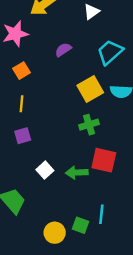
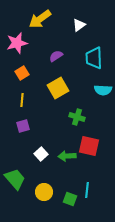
cyan trapezoid: (110, 52) -> (94, 58), turned -50
yellow square: (90, 89) -> (58, 88), moved
green cross: (89, 125) -> (77, 117), turned 35
yellow circle: (55, 233) -> (44, 192), moved

